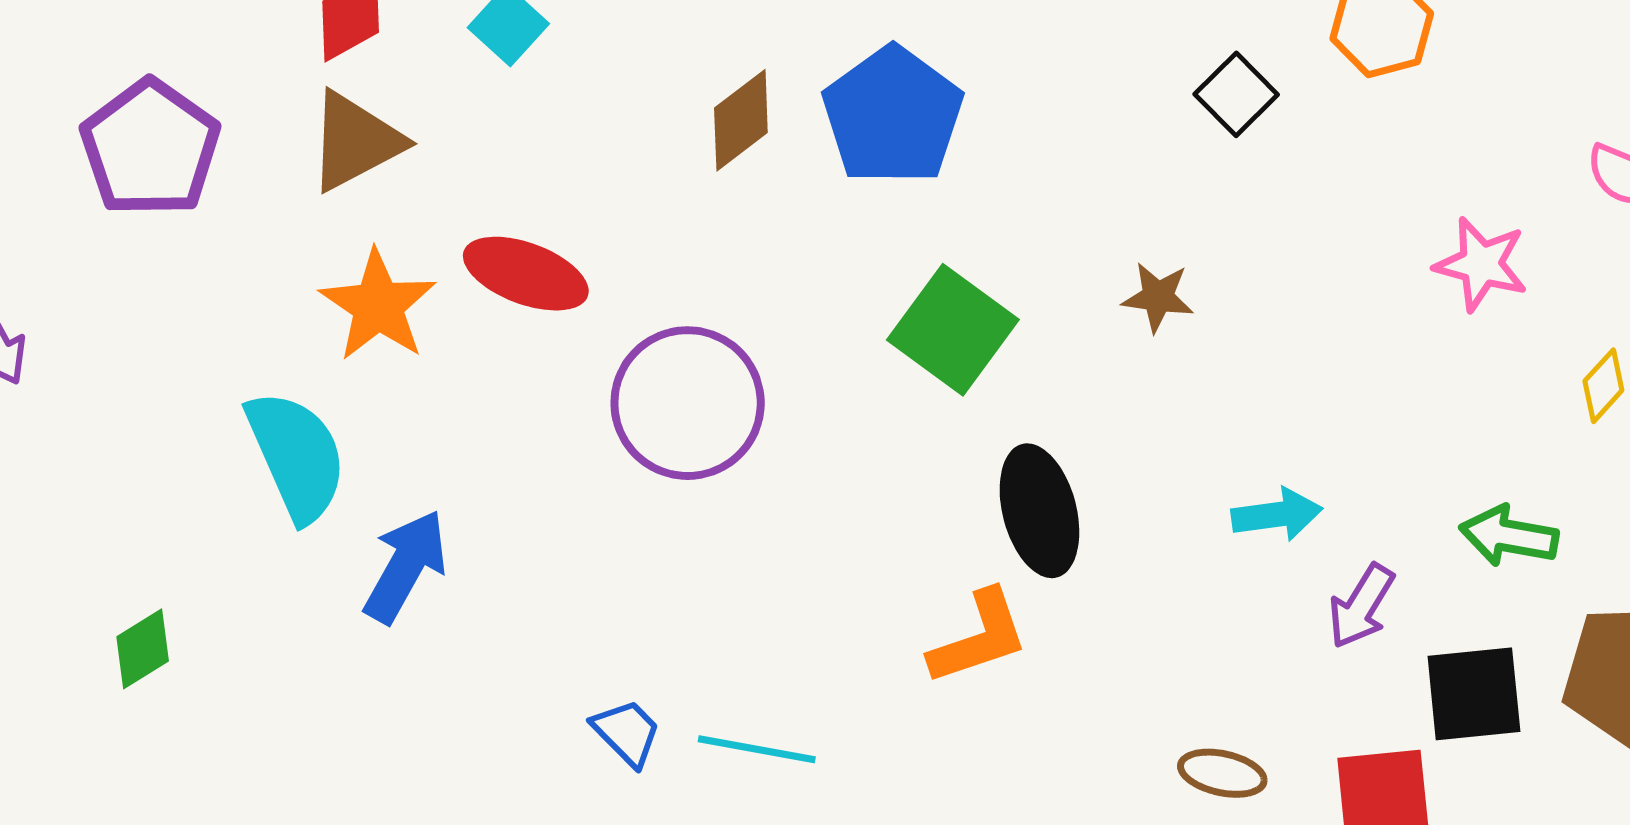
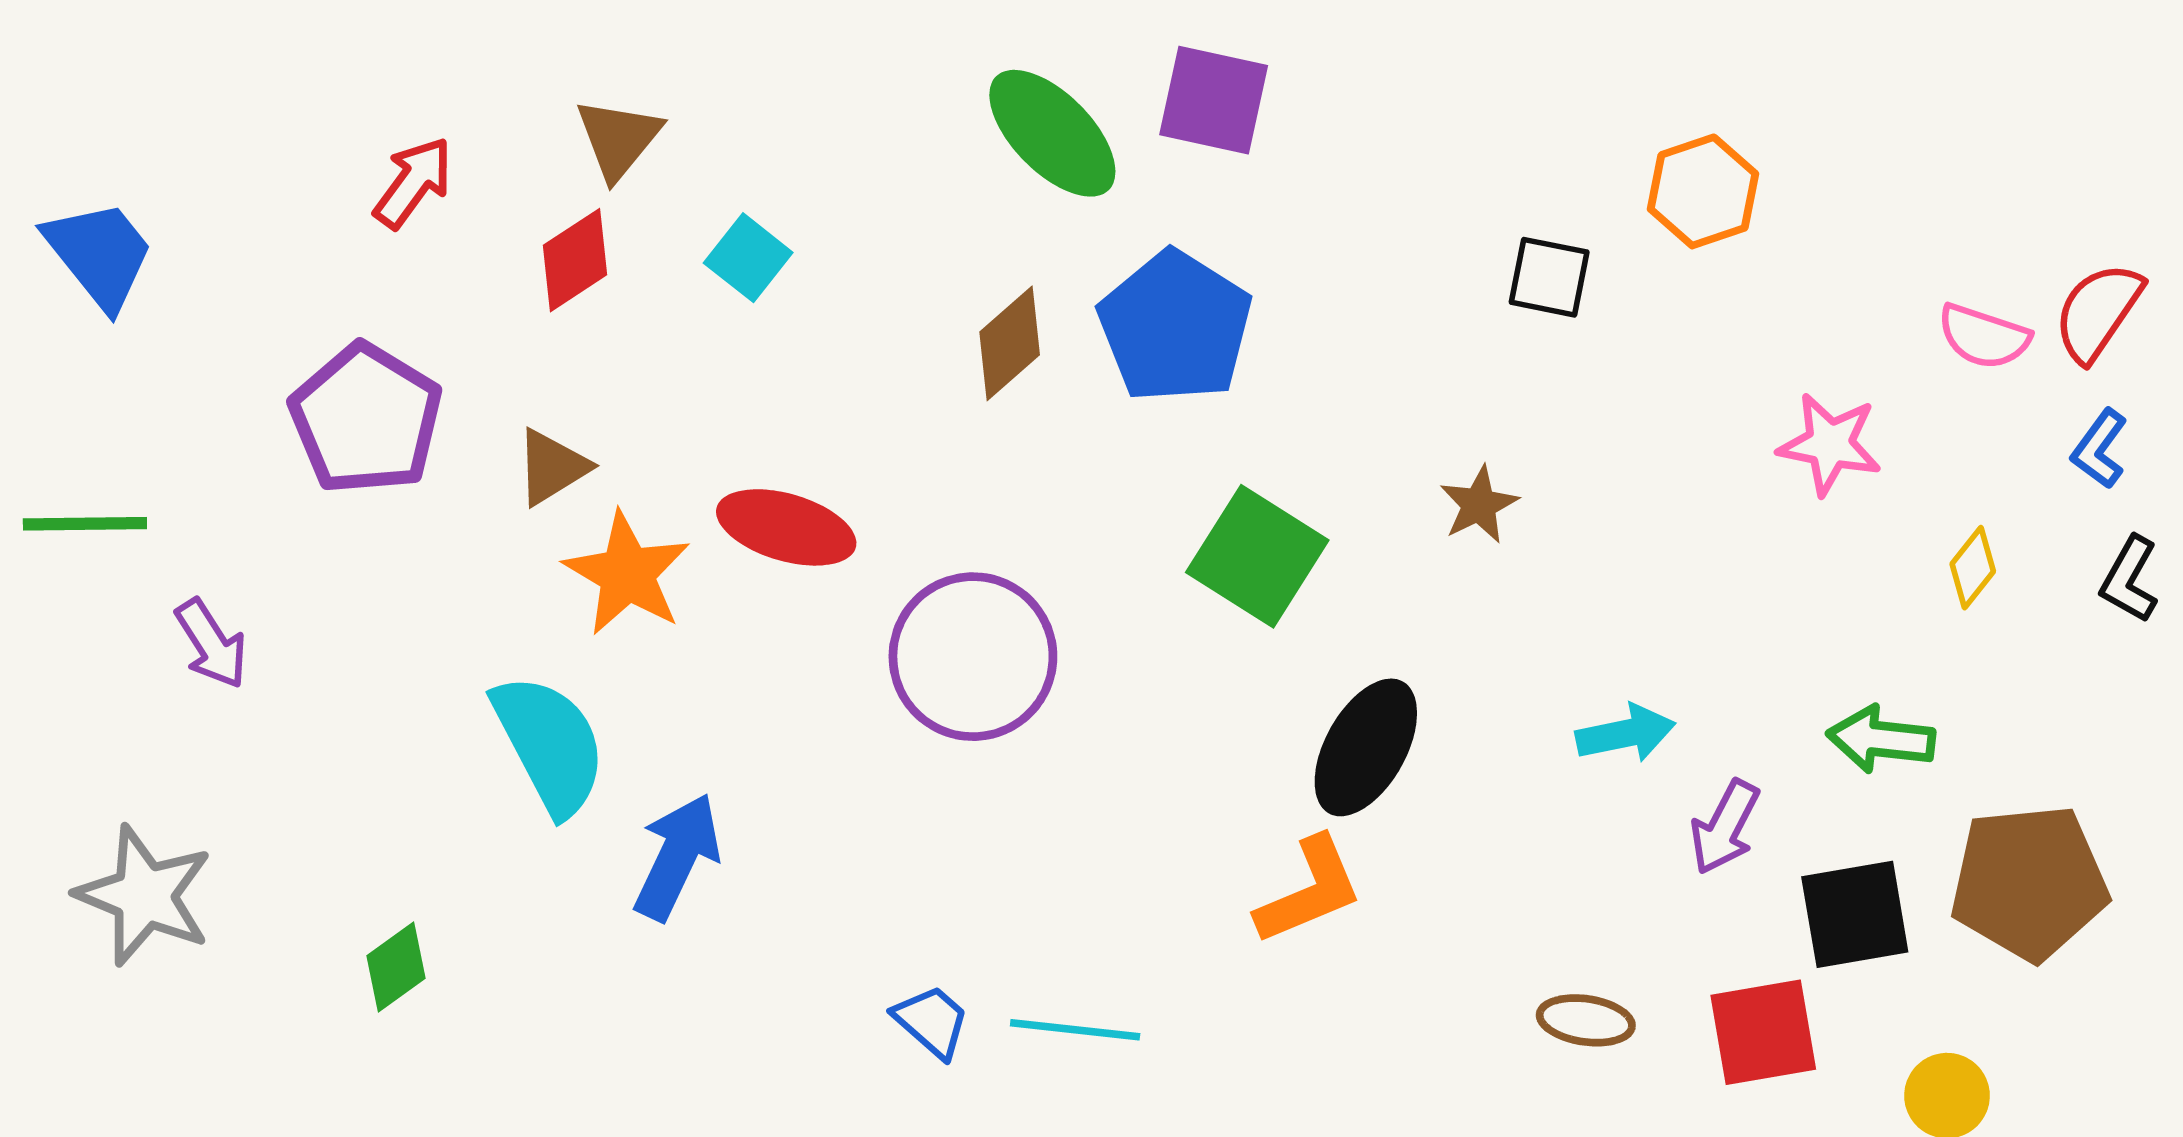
black square: (1236, 94) -> (1549, 277), turned -30
brown triangle: (355, 141) -> (552, 467), moved, size x0.7
brown star: (1158, 297) -> (1479, 505), turned -30
black ellipse: (1039, 511) -> (1366, 747), turned 48

